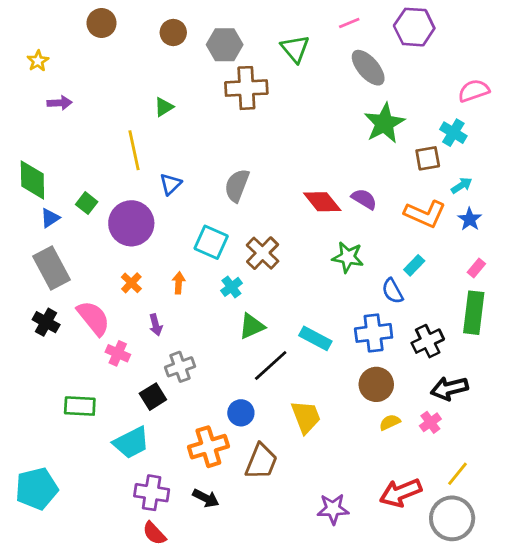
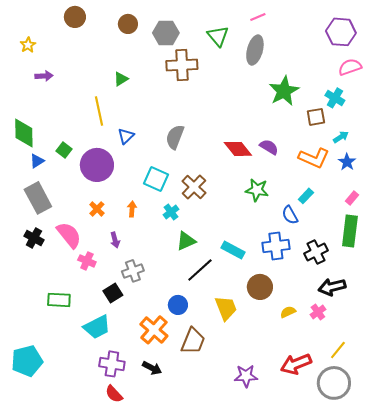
purple hexagon: (414, 27) -> (341, 32), moved
gray ellipse: (368, 68) -> (255, 50), moved, turned 56
brown circle: (376, 384) -> (260, 287), moved
orange cross: (208, 447) -> (154, 330), turned -32

